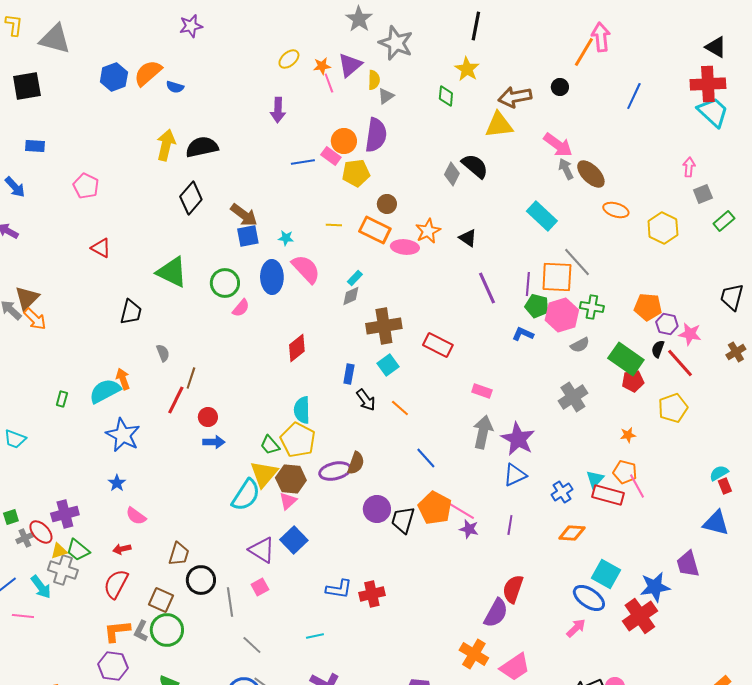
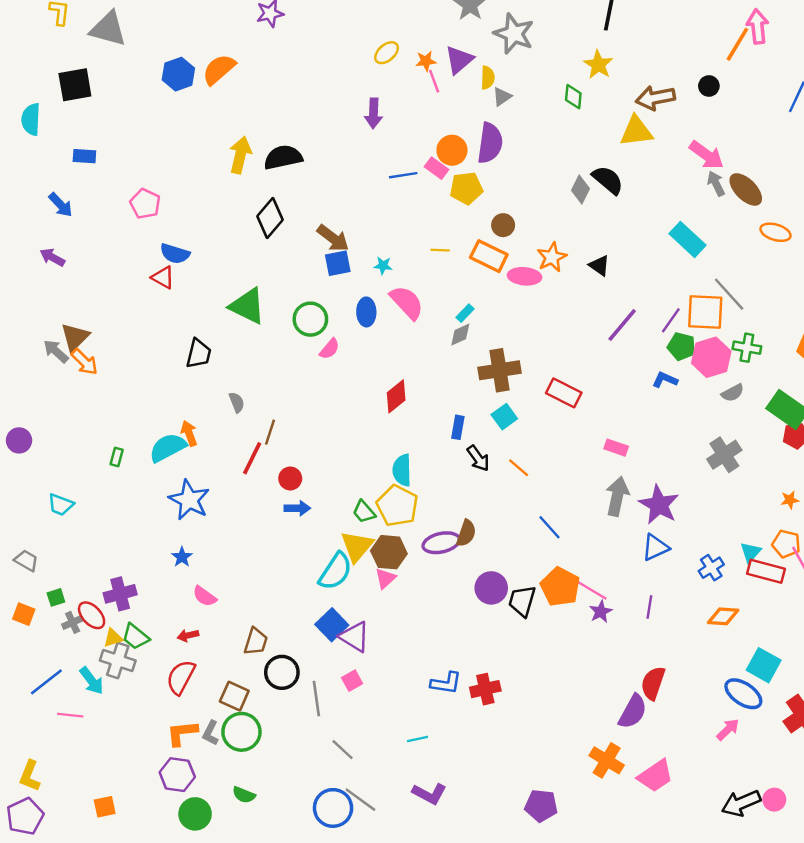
blue semicircle: (175, 87) -> (175, 254), moved, size x1.4
blue ellipse: (272, 277) -> (366, 312), size x0.7
purple line: (528, 284) -> (671, 320), turned 30
purple line: (487, 288) -> (622, 325), turned 64
purple star: (469, 529) -> (601, 612), turned 30
blue square: (294, 540) -> (332, 625), moved

